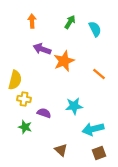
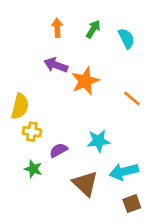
orange arrow: (32, 21) -> (57, 28), moved
purple semicircle: (44, 113) -> (59, 150), turned -48
brown triangle: (61, 150) -> (85, 184), moved, size x1.5

